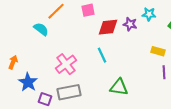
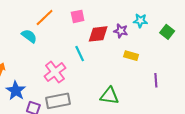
yellow rectangle: (158, 51) -> (131, 56), moved
cyan line: (102, 55) -> (80, 54), moved

